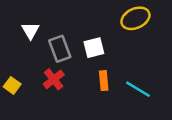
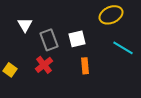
cyan line: (138, 89) -> (123, 48), moved

